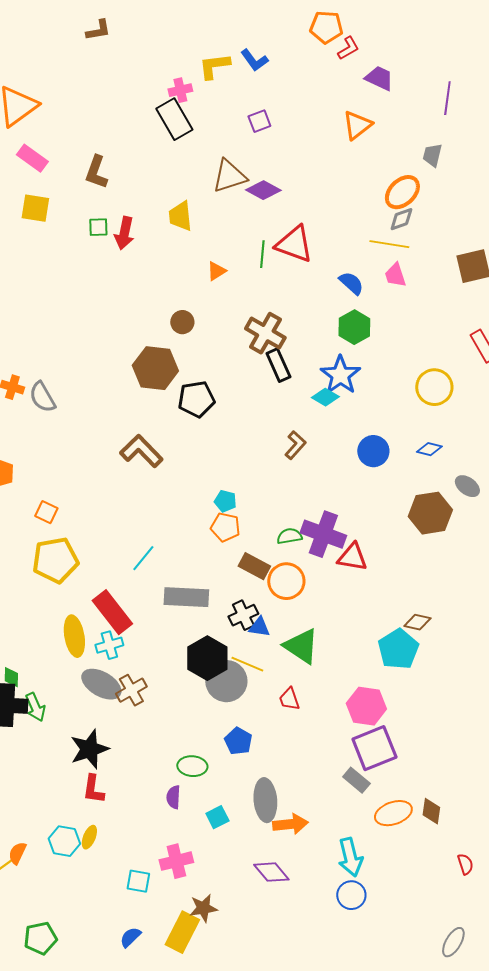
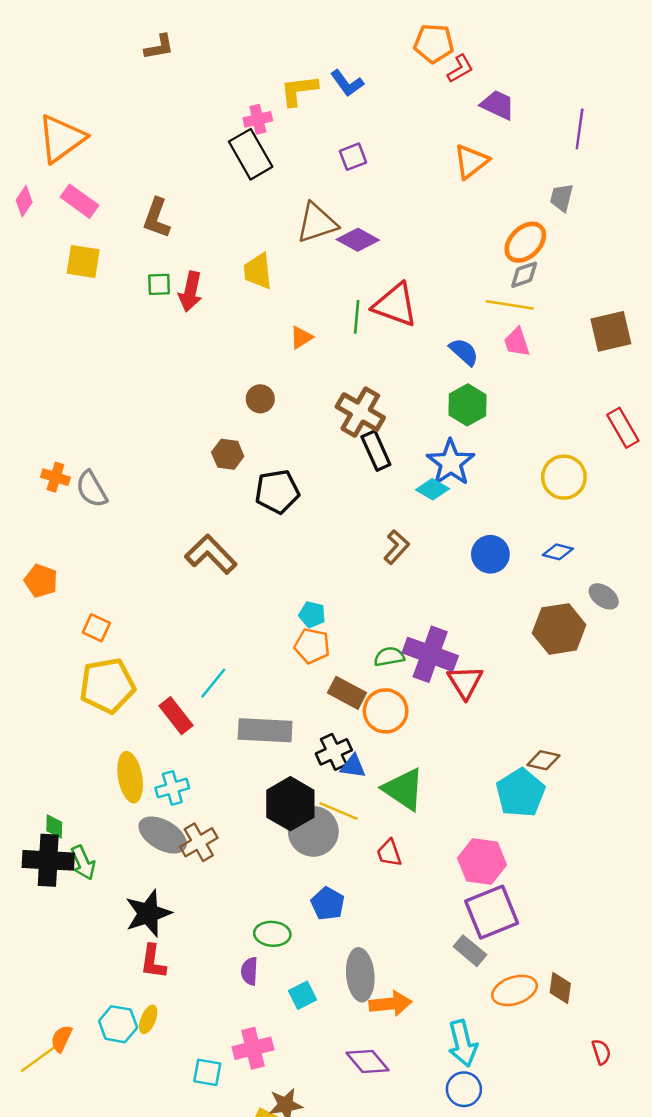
brown hexagon: (155, 368) -> (228, 454), size x0.6
red triangle: (352, 557) -> (465, 682), turned 48
red rectangle: (112, 612) -> (176, 716), moved, size x0.7

